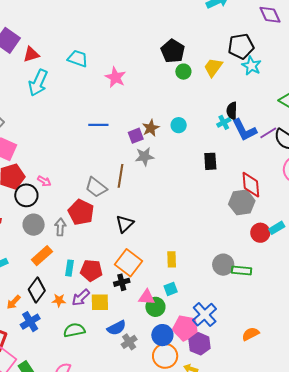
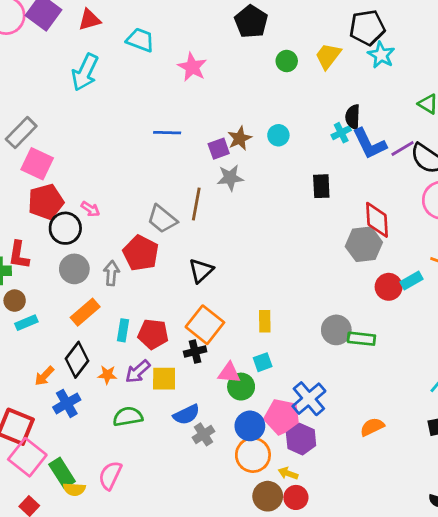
black pentagon: (173, 51) -> (251, 22), moved
red triangle: (31, 54) -> (89, 20), moved

